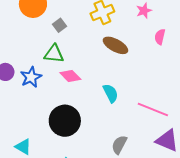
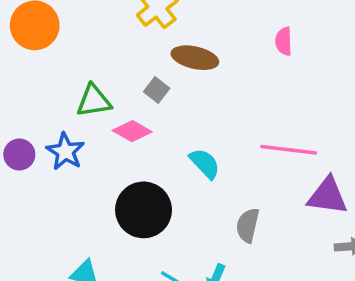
gray square: (60, 25) -> (157, 90), moved
pink semicircle: (160, 37) -> (284, 41), moved
cyan semicircle: (111, 93) -> (205, 164), moved

